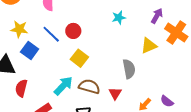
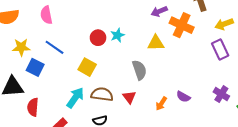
purple arrow: (157, 16) -> (159, 11), turned -133
cyan star: (119, 18) -> (117, 35), moved
red circle: (73, 31) -> (98, 38), moved
yellow triangle: (149, 46) -> (156, 43), turned 30

